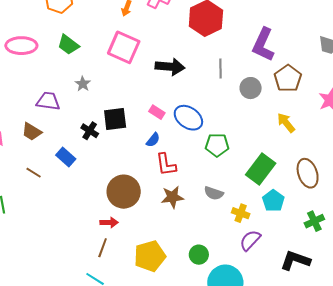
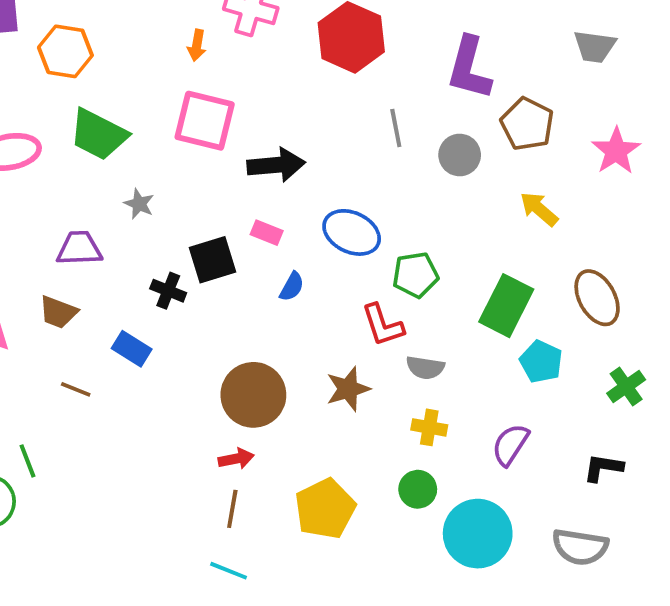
green trapezoid: (68, 45) -> (98, 134), size x1.4
black arrow: (170, 67) -> (276, 165), moved
pink rectangle: (157, 112) -> (267, 233), moved
red L-shape: (166, 164) -> (383, 325), moved
yellow cross: (241, 213) -> (429, 427), moved
black L-shape: (295, 260) -> (603, 468), size x0.7

